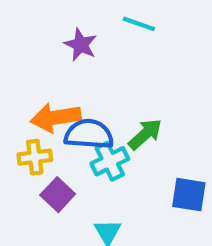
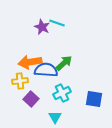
cyan line: (139, 24) -> (57, 23), moved
green arrow: (145, 134) -> (64, 63), moved
cyan cross: (110, 161) -> (62, 93), moved

